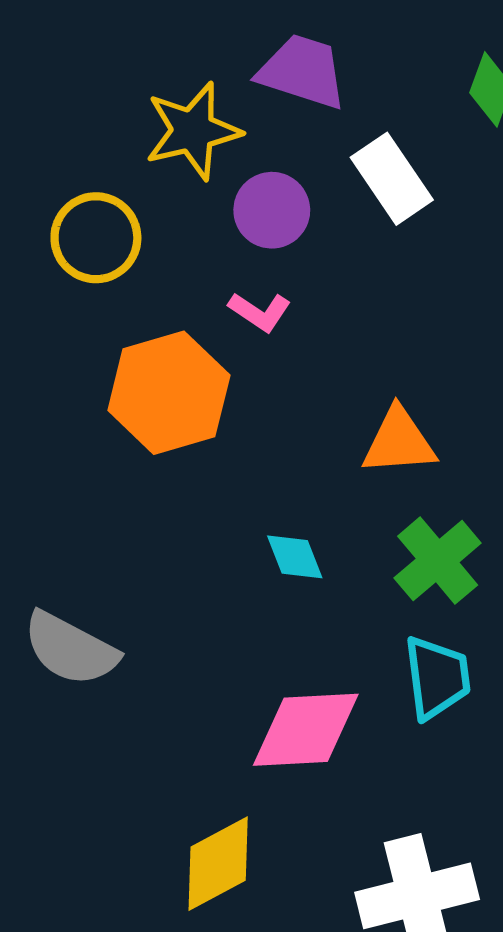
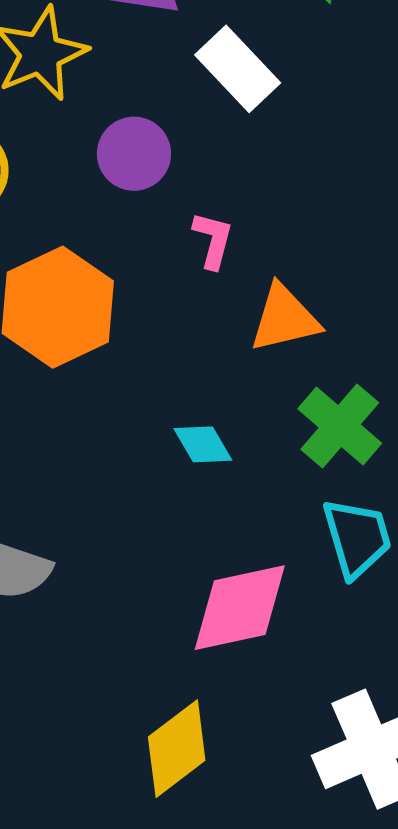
purple circle: (272, 210) -> (134, 154), moved
pink L-shape: (260, 312) -> (213, 240), moved, turned -100

